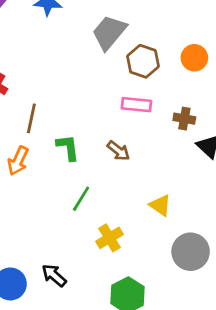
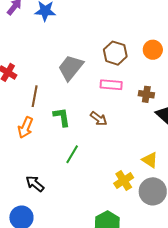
gray trapezoid: (109, 32) -> (71, 68), moved
yellow triangle: (160, 205) -> (150, 160), moved
yellow cross: (109, 238) -> (124, 180), moved
black arrow: (54, 275) -> (35, 184), moved

